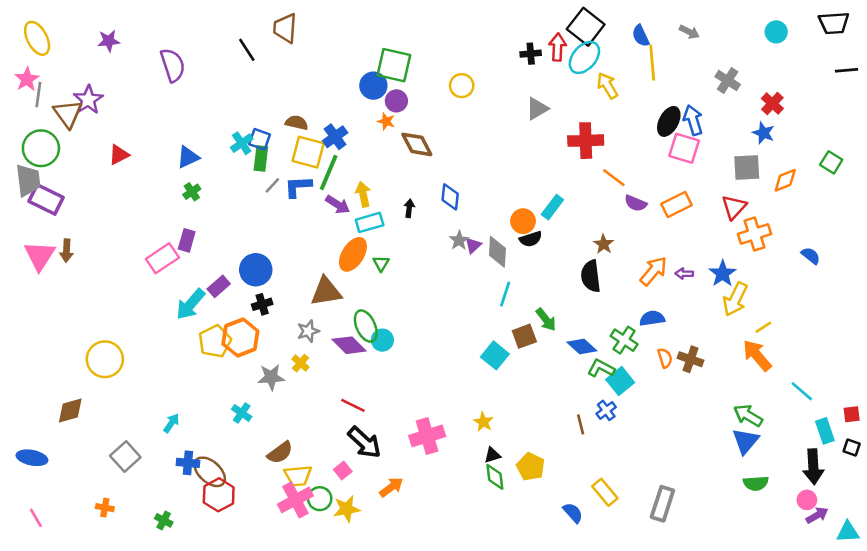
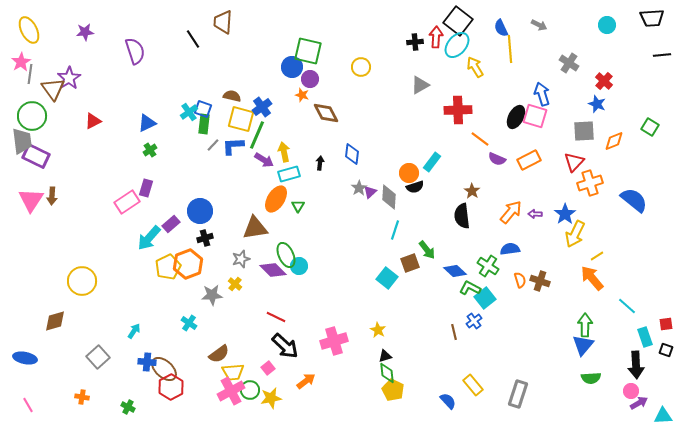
black ellipse: (669, 121) -> (516, 117), moved
blue semicircle: (811, 256) -> (634, 200), size x1.8
green arrow: (748, 416) -> (585, 325), turned 60
yellow pentagon: (531, 467) -> (393, 390), moved

